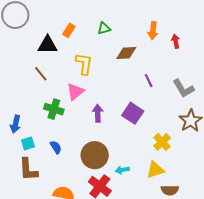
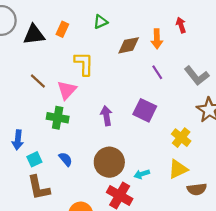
orange arrow: (153, 31) -> (157, 39), moved
black triangle: (48, 45) -> (34, 35), moved
pink triangle: (75, 92) -> (67, 90), moved

